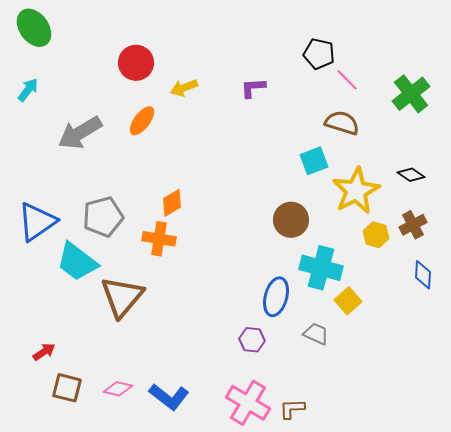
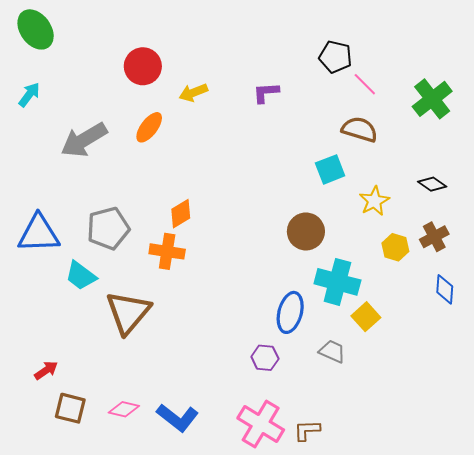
yellow star: (356, 191) -> (374, 201), size x0.6
blue triangle: (37, 222) -> (39, 234), turned 33
cyan trapezoid: (77, 262) -> (81, 276), size x0.7

